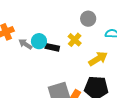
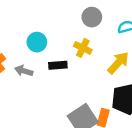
cyan circle: (39, 41) -> (37, 42), moved

